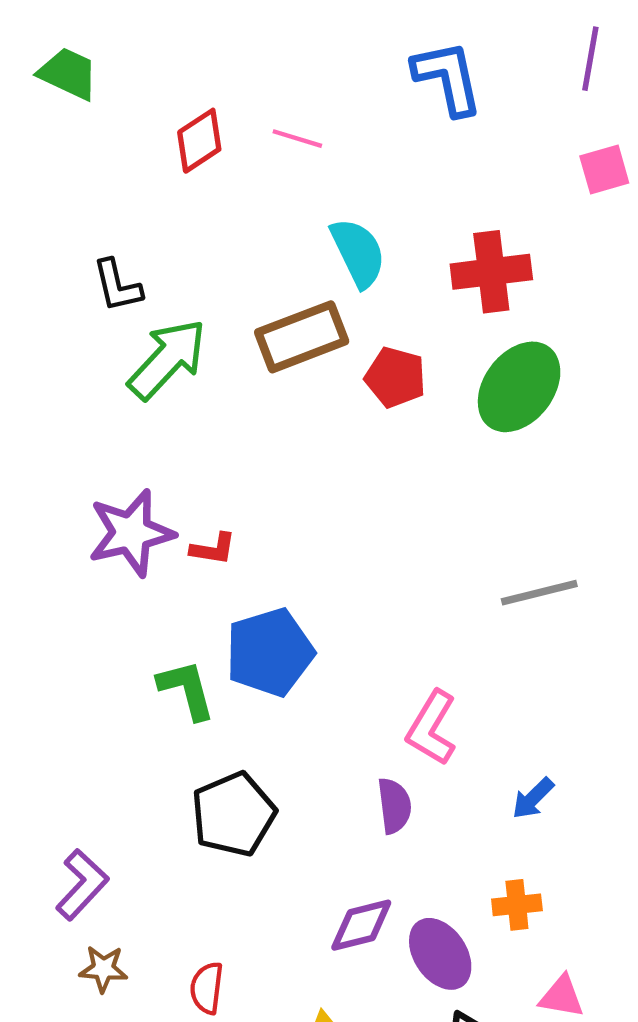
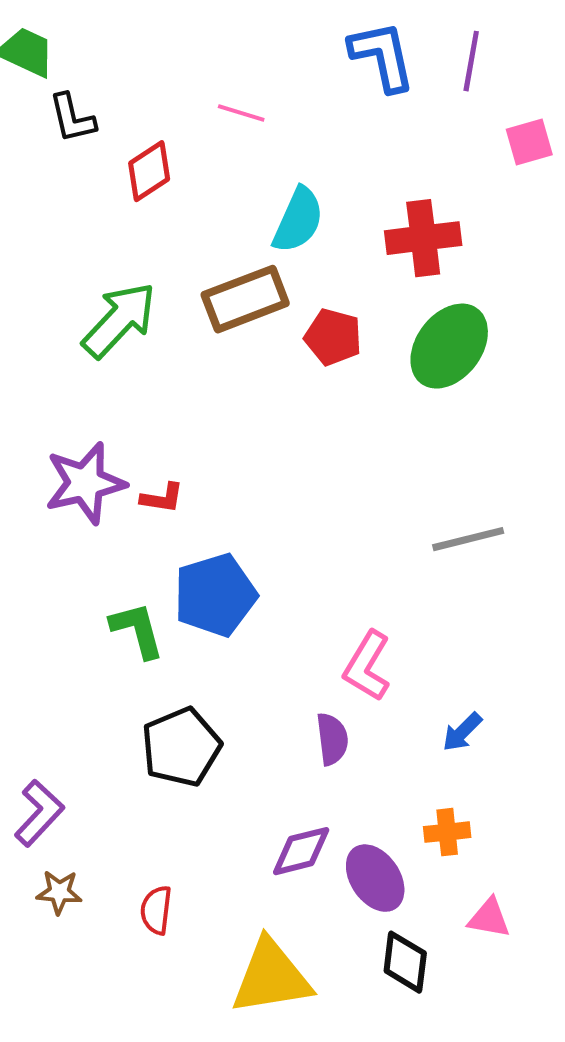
purple line: (590, 59) -> (471, 61), moved
red diamond: (199, 141) -> (149, 171), moved
cyan semicircle: (358, 253) -> (298, 220), turned 50
black L-shape: (117, 286) -> (72, 118), moved

